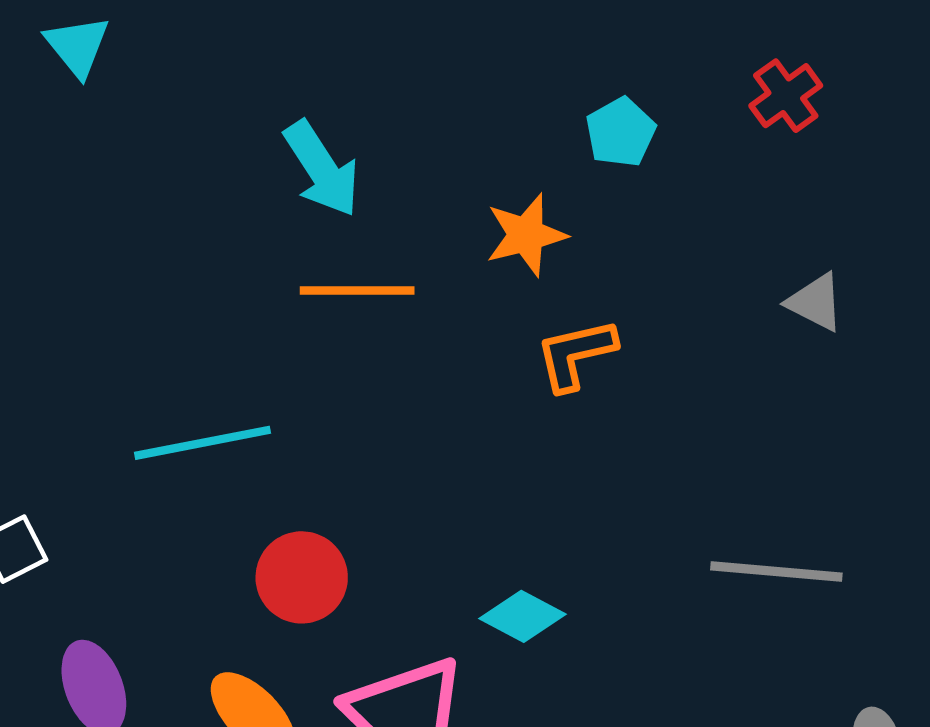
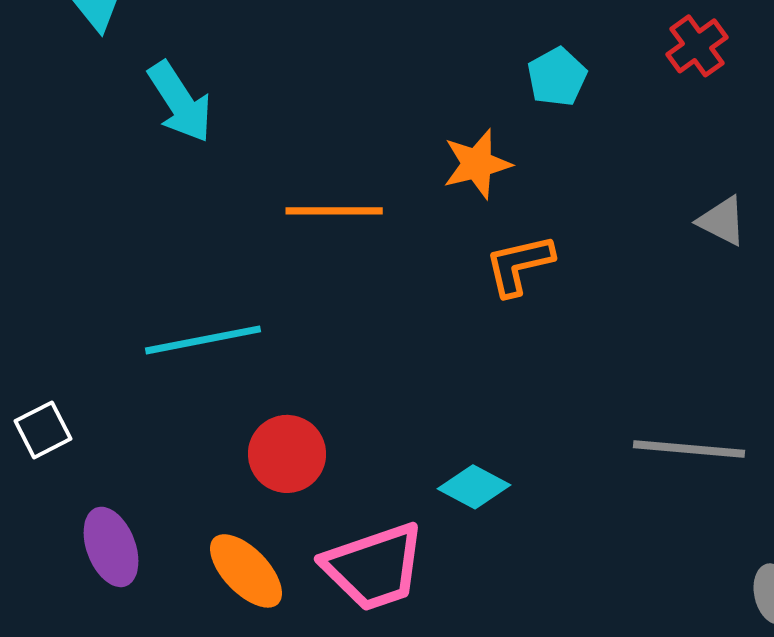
cyan arrow: (322, 169) -> (180, 102), moved

